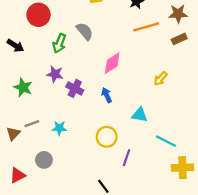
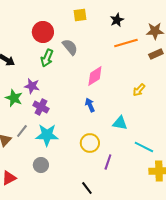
red circle: (38, 15) -> (43, 32), moved
purple star: (55, 74) -> (32, 86), moved
purple cross: (75, 88) -> (41, 107), moved
gray line: (32, 124) -> (22, 131), turned -32
cyan star: (59, 128) -> (47, 135), size x1.6
gray circle: (44, 160) -> (41, 165), moved

